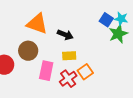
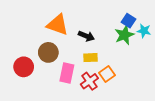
cyan star: (121, 19) -> (144, 31), moved
green star: (118, 34) -> (124, 35), moved

